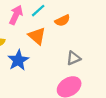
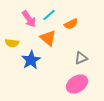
pink arrow: (16, 15) -> (29, 19), turned 120

